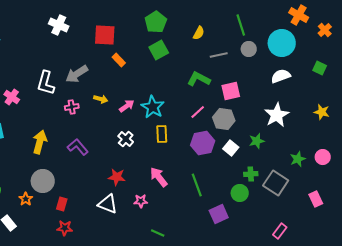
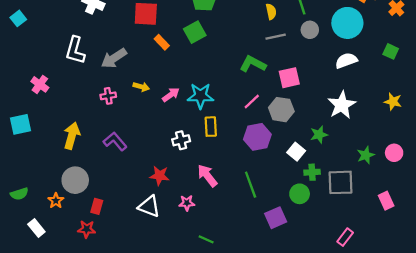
yellow semicircle: (199, 33) -> (271, 12), moved, turned -40
green square: (159, 50) -> (195, 32), moved
white L-shape: (46, 83) -> (75, 50), moved
cyan star: (153, 107) -> (200, 96), turned -30
white cross: (126, 139) -> (181, 140), moved, turned 35
white square: (231, 148) -> (296, 152), moved
gray square: (276, 183) -> (341, 182), turned -35
red star: (65, 228) -> (87, 229), moved

